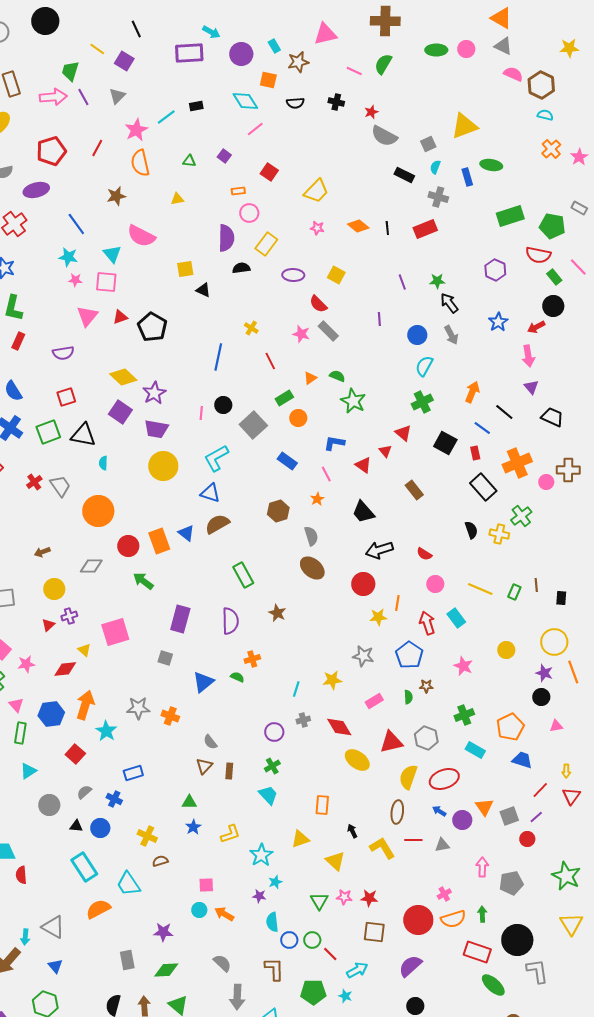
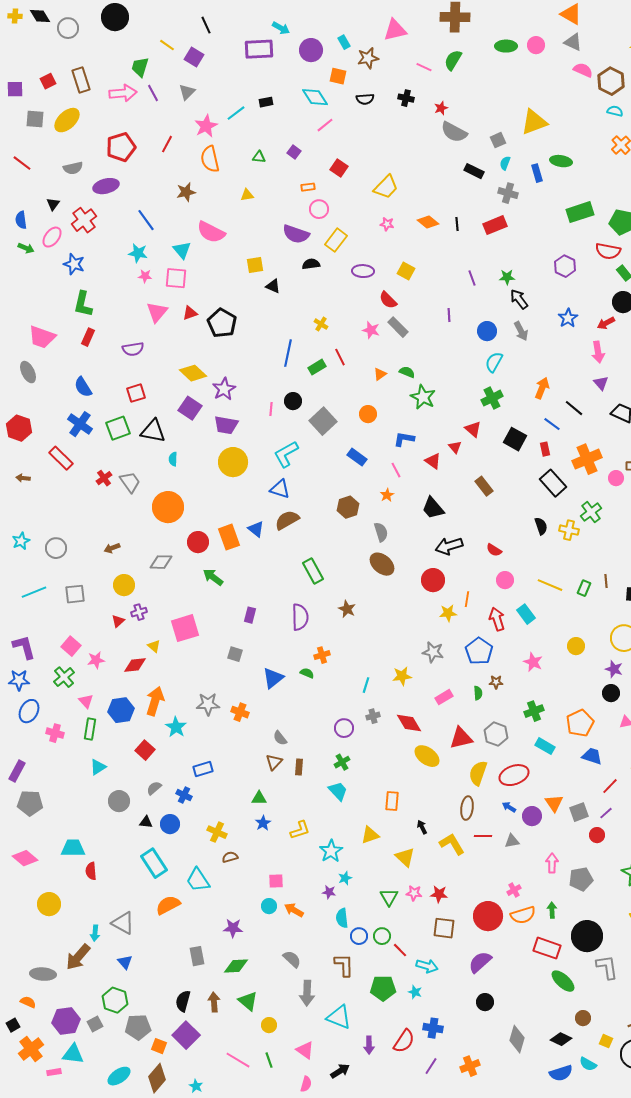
purple semicircle: (226, 238) -> (296, 234), turned 108
green rectangle: (284, 398) -> (317, 367), moved
purple rectangle: (180, 619) -> (250, 615), size x0.6
cyan arrow: (357, 970) -> (427, 966), turned 45

